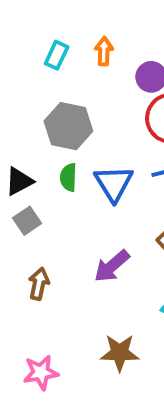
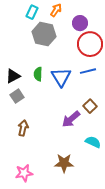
orange arrow: (104, 51) -> (56, 10), turned 32
gray hexagon: (68, 126) -> (44, 34), moved
purple arrow: (112, 266) -> (71, 119), moved

